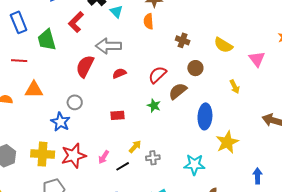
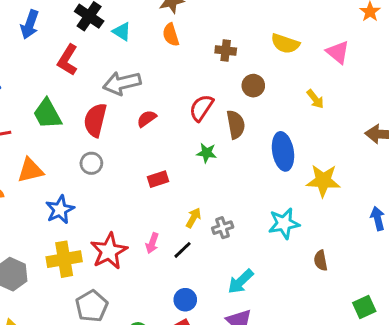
green trapezoid: (47, 40) -> (47, 114), moved
brown semicircle: (178, 91) -> (236, 124), turned 132
gray circle: (75, 102) -> (91, 163), moved
blue star: (60, 122) -> (60, 210), moved, turned 30
yellow star: (227, 142) -> (323, 181), turned -30

